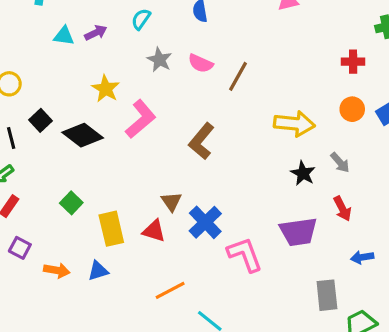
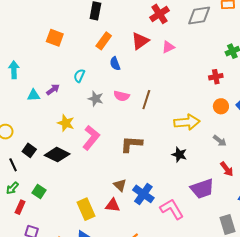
brown L-shape: (201, 141) -> (131, 144), turned 65
black star: (303, 173) -> (179, 155), moved
green square: (71, 203) -> (39, 191), moved

